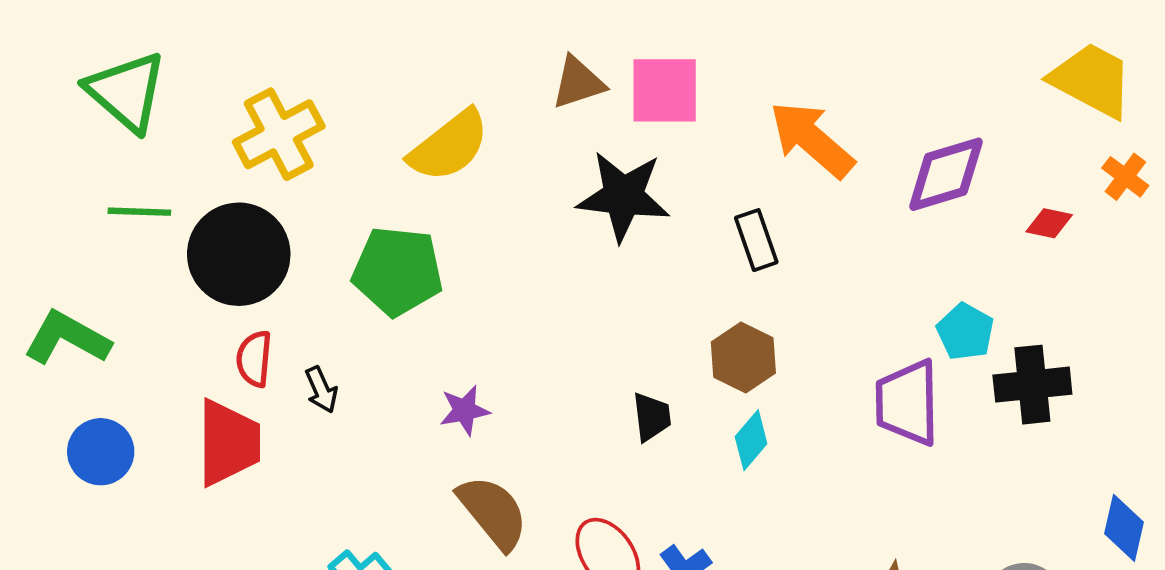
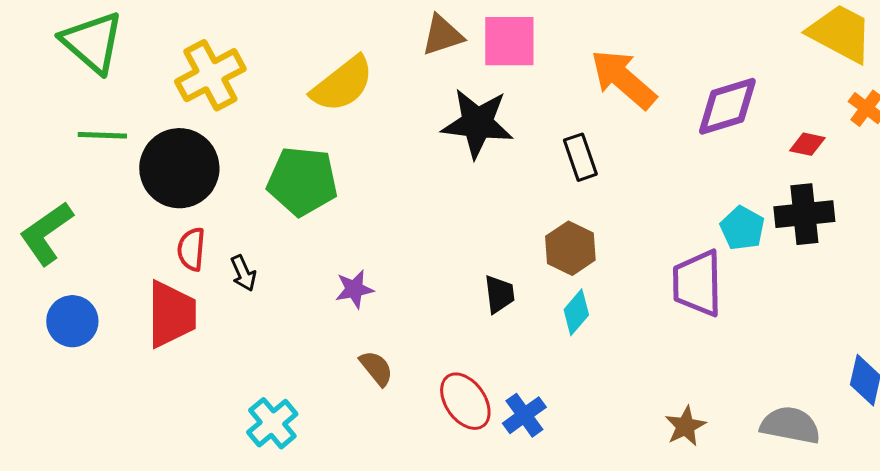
green L-shape: (67, 338) -> (46, 233), turned -64
black cross: (1032, 385) -> (804, 214), moved
brown semicircle: (493, 512) -> (376, 368), size x0.6

